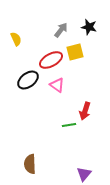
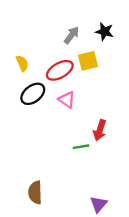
yellow semicircle: (16, 39) -> (22, 63), moved

